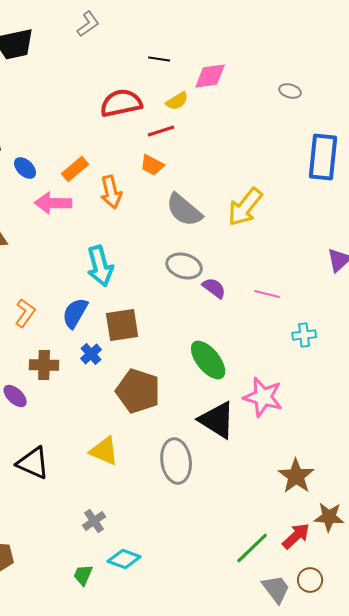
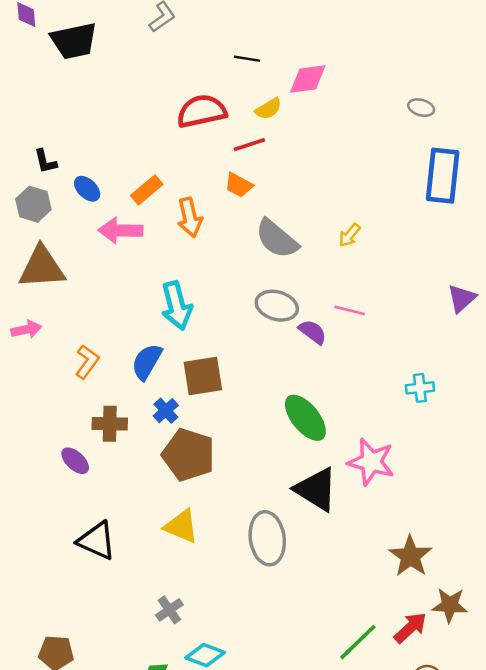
gray ellipse: (290, 91) -> (421, 108), moved
yellow arrow: (245, 207) -> (350, 235), size x0.5
pink line: (267, 294) -> (350, 310), moved
brown pentagon: (138, 391) -> (188, 455), moved

